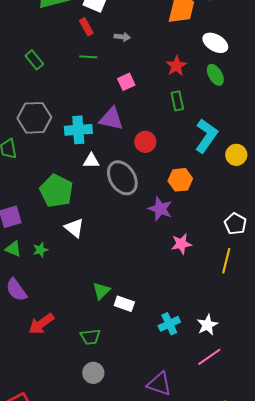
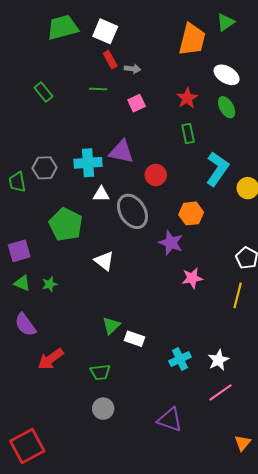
red rectangle: (86, 27) -> (110, 60), moved
pink square: (126, 82) -> (137, 103), moved
gray hexagon: (34, 118) -> (44, 168), moved, size x0.7
white triangle: (74, 228) -> (104, 261), moved

